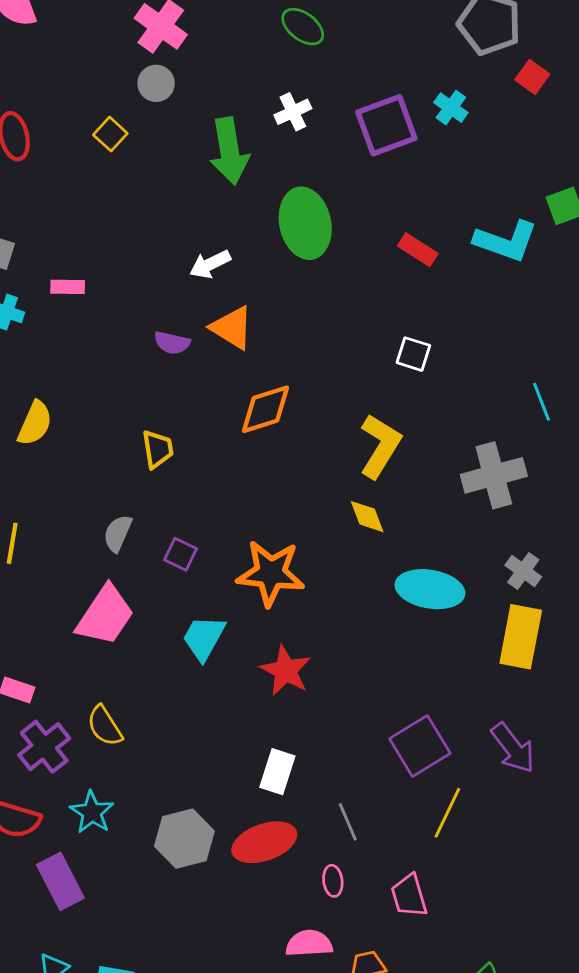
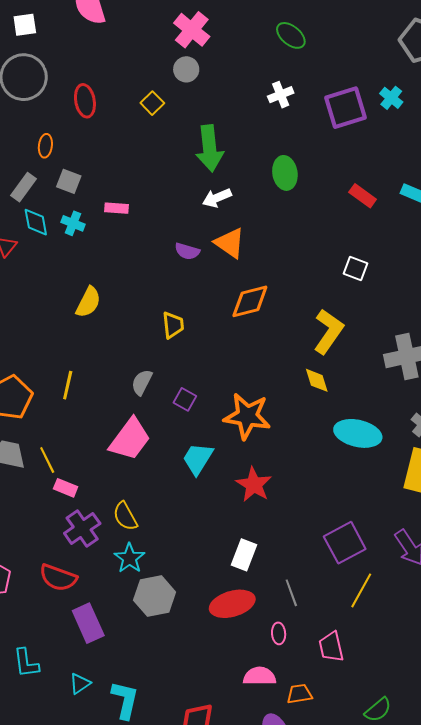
green arrow: (229, 151) -> (210, 148), moved
green ellipse: (305, 223) -> (285, 173), size x0.7
cyan star: (92, 812) -> (129, 558), moved
gray hexagon: (184, 839) -> (155, 596), moved

